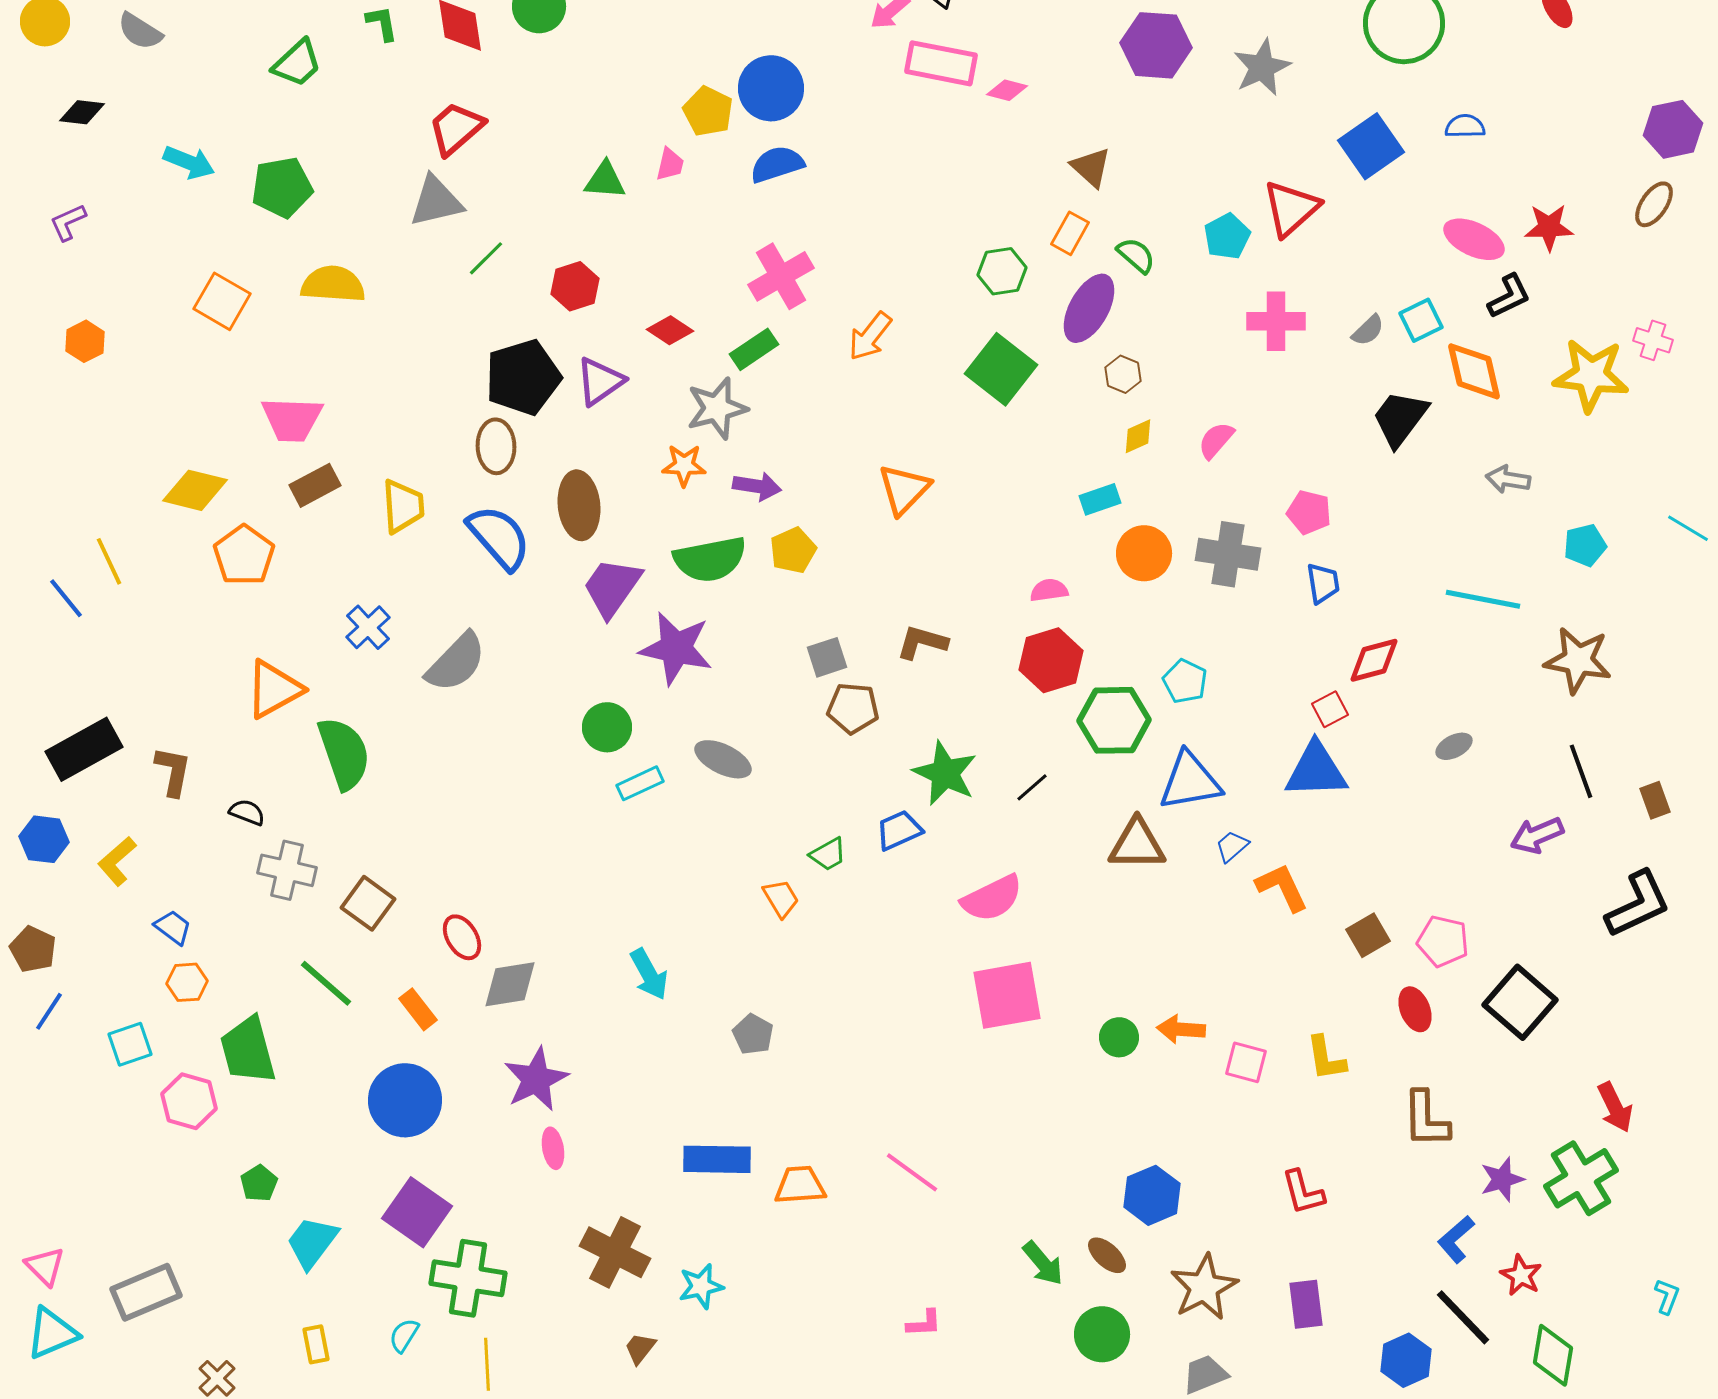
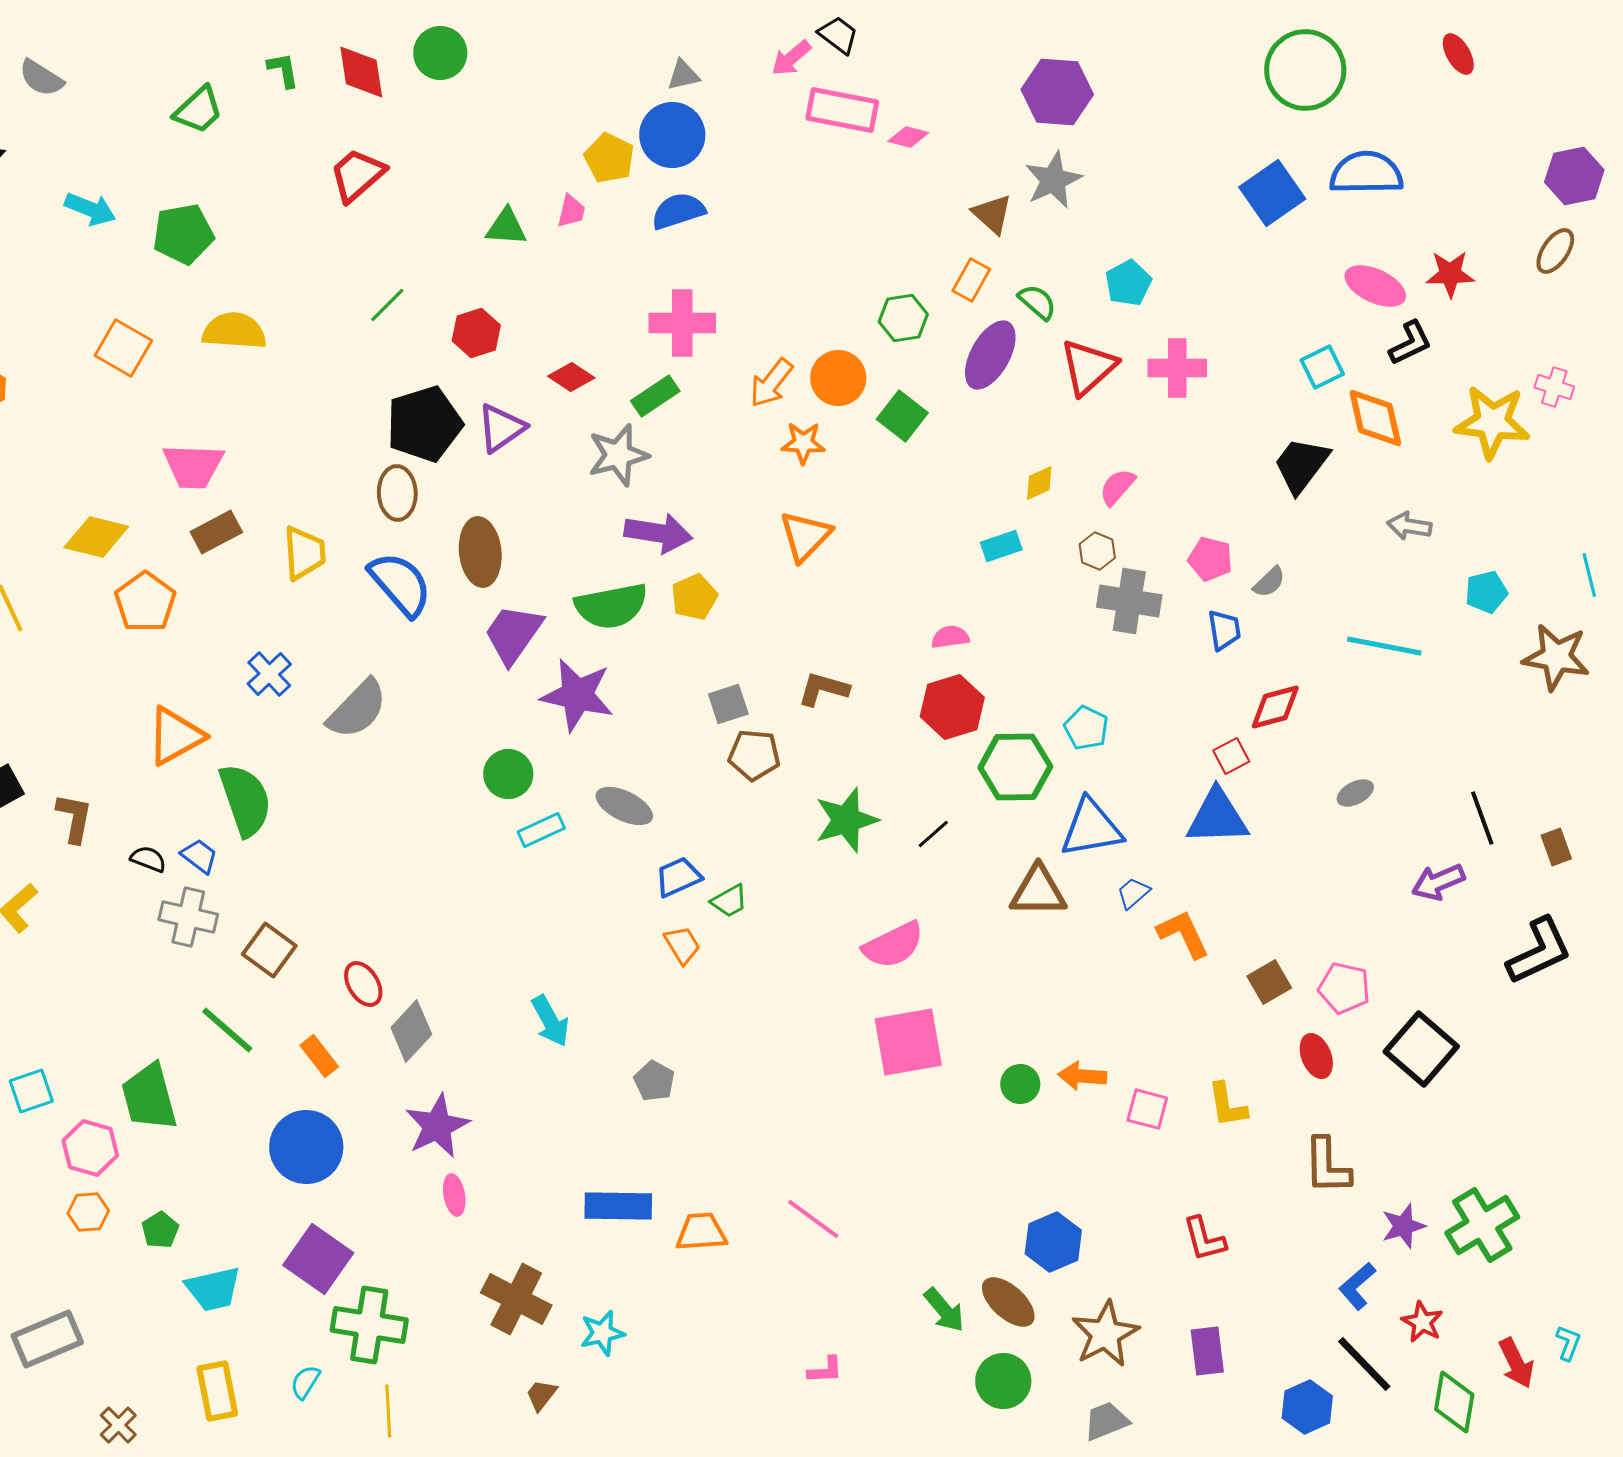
gray star: (1262, 67) -> (1053, 180), moved
blue semicircle: (1465, 126) -> (1366, 173), size x1.8
gray triangle: (436, 201) -> (683, 75), moved, size x0.6
red triangle: (1291, 208) -> (1088, 367), moved
pink cross: (781, 276) -> (682, 323), turned 30
gray semicircle: (1368, 330) -> (1269, 582), moved
green square: (1001, 369) -> (902, 416), size x0.7
brown hexagon: (1123, 374) -> (1097, 551), moved
orange star: (684, 465) -> (803, 443), moved
purple arrow: (757, 486) -> (658, 533), size x1.4
cyan line: (1688, 528) -> (1589, 575), turned 45
orange circle: (1144, 553) -> (838, 378), moved
brown star: (1578, 660) -> (1556, 657), moved
green star: (945, 773) -> (846, 820), turned 30
blue trapezoid: (899, 830) -> (678, 877), moved
blue trapezoid: (173, 927) -> (199, 856), moved
orange hexagon: (187, 982) -> (88, 1212), moved
gray diamond: (510, 984) -> (411, 1031), turned -38
red arrow: (1615, 1107) -> (1516, 1363), moved
cyan trapezoid: (312, 1242) -> (213, 1289), turned -140
brown ellipse: (1107, 1255) -> (1008, 1302), size x1.4
yellow rectangle: (316, 1344) -> (217, 1391), size x1.5

